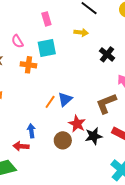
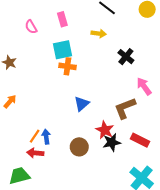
pink semicircle: (17, 41) -> (31, 27), moved
orange cross: (28, 65) -> (67, 66), moved
orange line: (50, 102) -> (35, 136), moved
red star: (77, 124) -> (105, 130), moved

